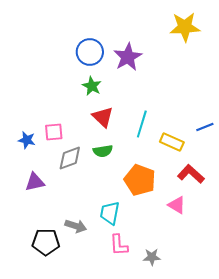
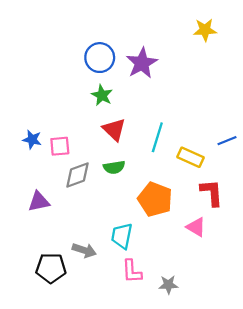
yellow star: (185, 27) -> (205, 30), size x0.7
blue star: (27, 140) -> (32, 140), moved
red L-shape: (191, 174) -> (212, 193), turned 44

